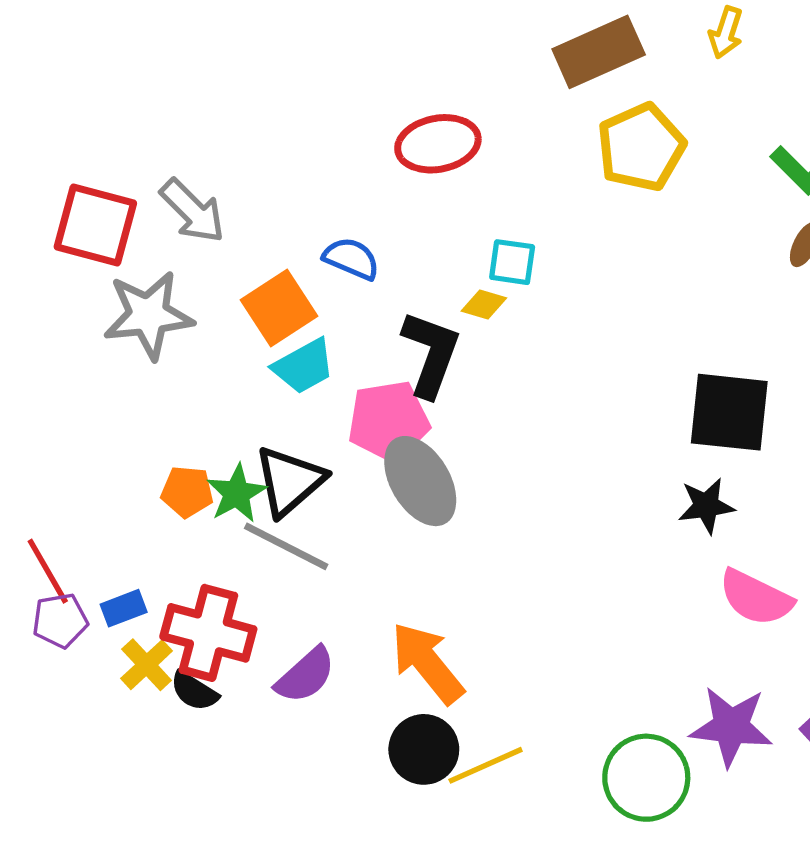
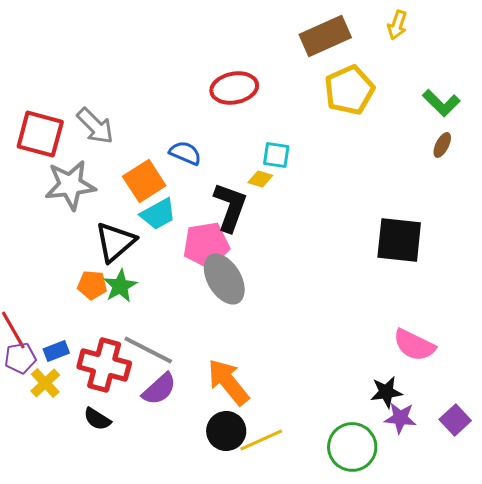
black triangle: (290, 481) -> (115, 242), moved
black star: (706, 506) -> (386, 392), moved
gray line: (286, 546) -> (148, 350), moved
yellow cross: (147, 665) -> (45, 383), moved
black semicircle: (194, 691) -> (97, 419), moved
purple star: (731, 726) -> (400, 418), size x0.7

